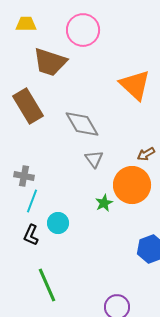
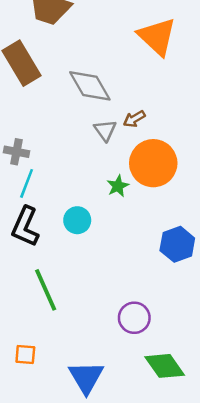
brown arrow: (146, 154) -> (134, 119), moved
cyan circle: (58, 223) -> (77, 220), moved
black L-shape: (31, 235) -> (25, 227), size x1.5

